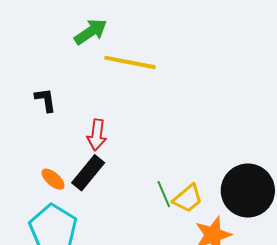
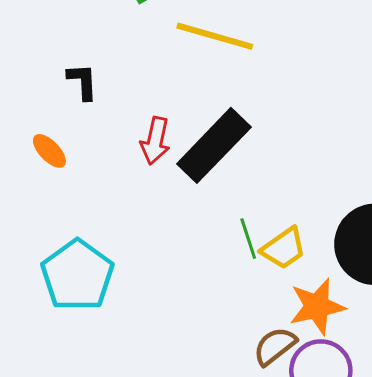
black rectangle: (88, 173) -> (214, 145), moved, size x1.4
orange ellipse: (53, 179) -> (49, 151), moved

